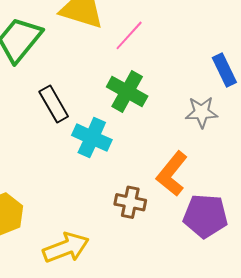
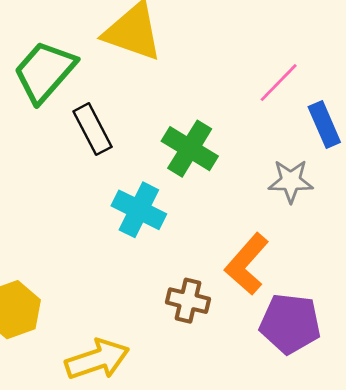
pink line: (129, 35) -> (279, 83), moved
black rectangle: (54, 104) -> (93, 129), moved

